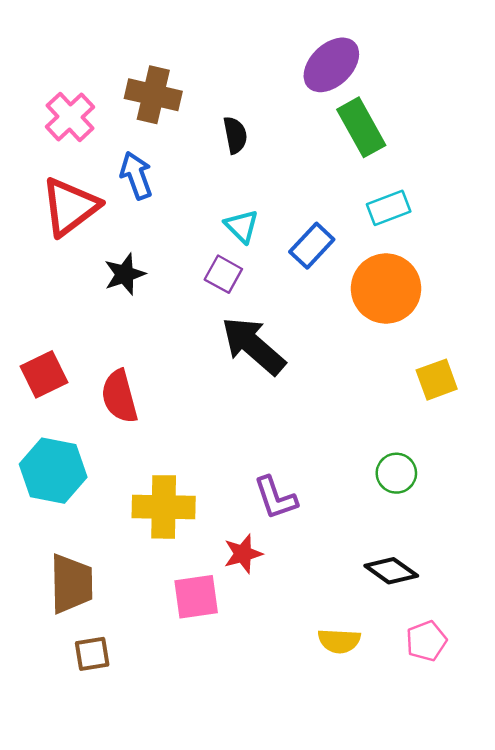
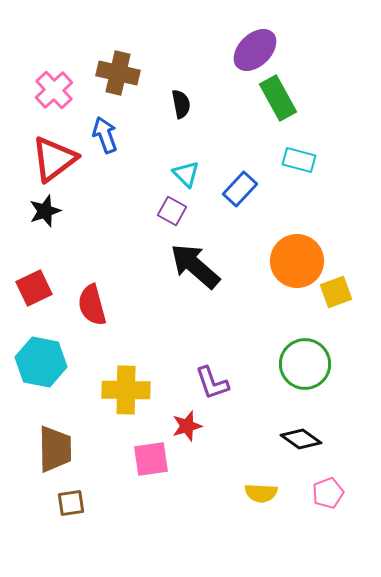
cyan rectangle: (389, 208) -> (299, 160), turned 36
black star: (125, 274) -> (45, 211), moved
orange circle: (386, 289) -> (297, 261), moved
green circle: (396, 473) -> (305, 364), size x1.6

